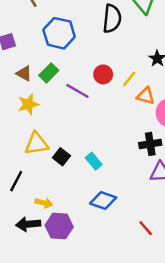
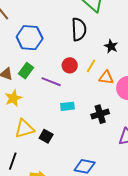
black semicircle: (112, 19) -> (79, 29), moved
black cross: (150, 144) -> (100, 114), moved
cyan rectangle: (94, 161) -> (67, 106), moved, turned -48

